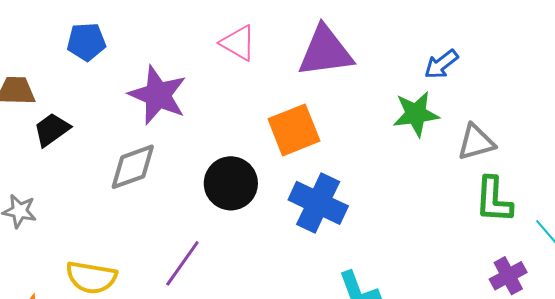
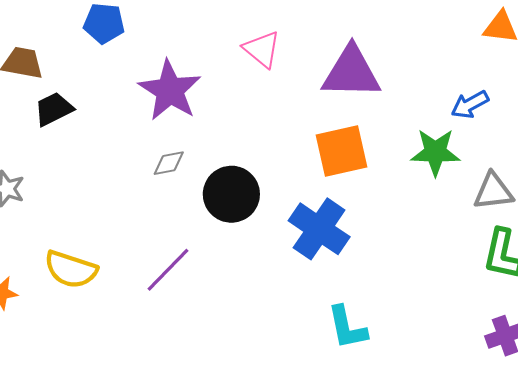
orange square: (294, 130) -> (342, 151), moved
gray diamond: (133, 167) -> (169, 163), moved, size x0.6

